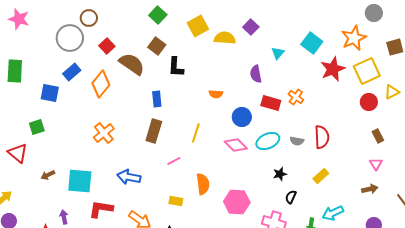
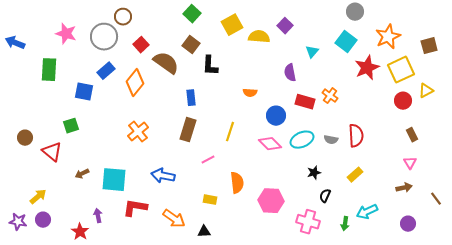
gray circle: (374, 13) -> (355, 12), moved
pink star: (19, 19) -> (66, 34), moved

